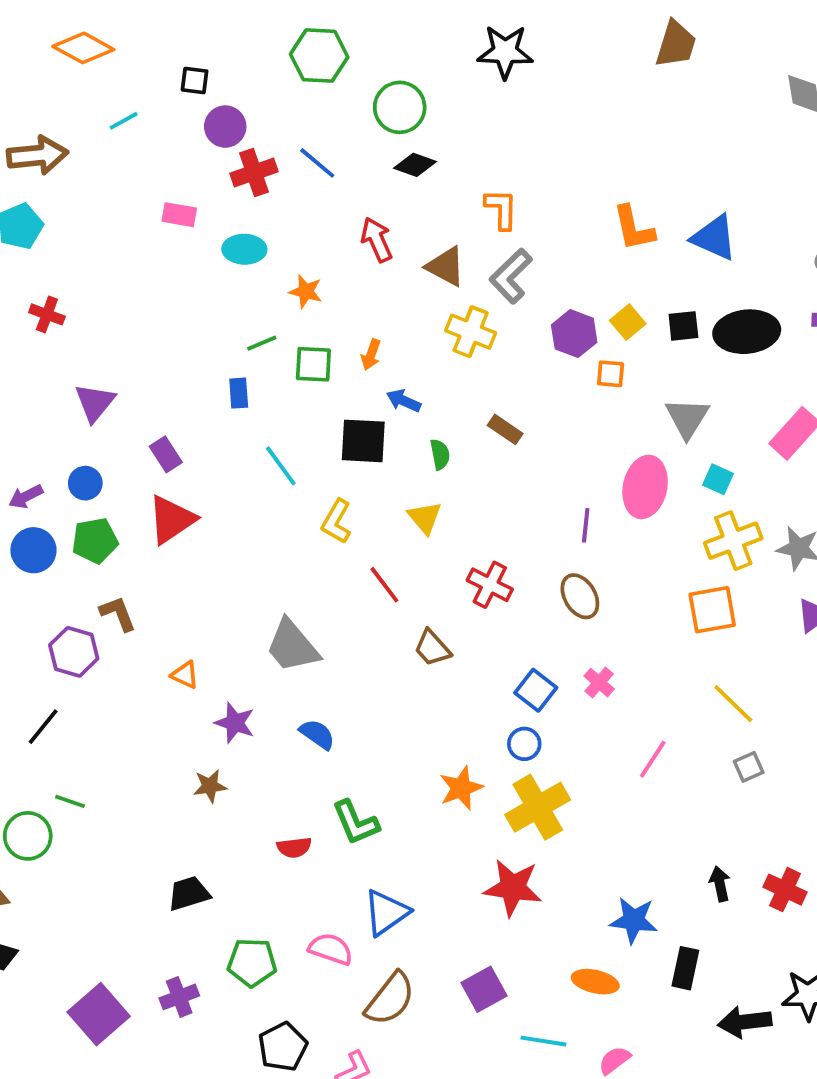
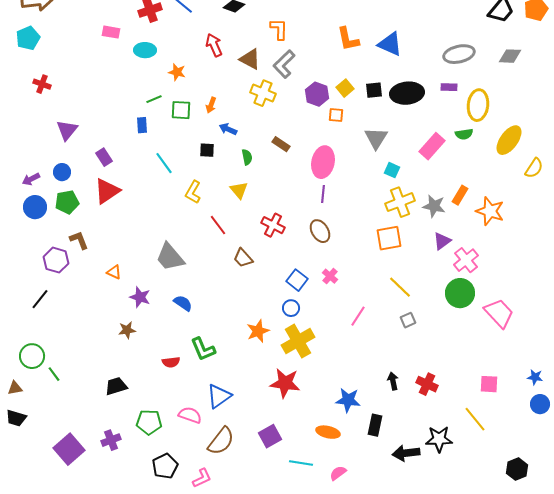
black square: (363, 441) -> (207, 150), size x0.6
pink ellipse: (645, 487) -> (323, 162), moved
green line: (70, 801) -> (54, 374), moved, turned 35

